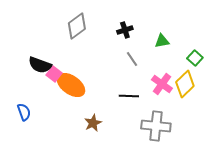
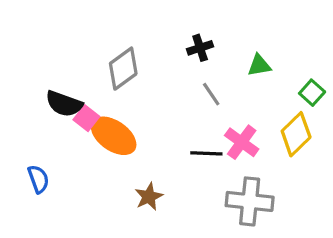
gray diamond: (77, 26) -> (123, 69), moved
pink cross: (162, 84) -> (242, 142), moved

